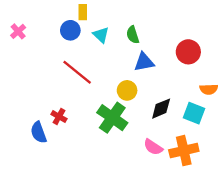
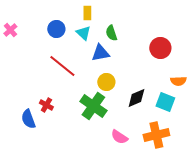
yellow rectangle: (83, 12) -> (87, 13), moved
blue triangle: (144, 62) -> (100, 53), moved
pink semicircle: (153, 147) -> (119, 137), moved

